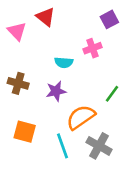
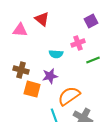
pink triangle: (17, 31) -> (20, 30), turned -42
green line: (112, 94) -> (93, 60), moved, turned 32
orange square: (25, 132) -> (32, 89), moved

